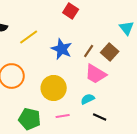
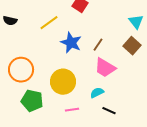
yellow line: (29, 37) -> (49, 23), moved
brown square: (110, 52) -> (132, 46), moved
green pentagon: (30, 119) -> (32, 101), moved

